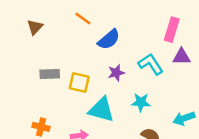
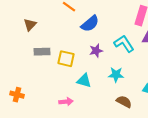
brown triangle: (35, 27) -> (30, 25), moved
cyan triangle: (101, 110) -> (84, 81), size x0.7
orange cross: (41, 127) -> (17, 95), moved

